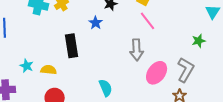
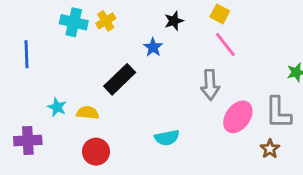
black rectangle: (72, 46) -> (120, 79), turned 55
gray L-shape: (186, 70) -> (278, 113), turned 150
cyan semicircle: (106, 88) -> (167, 138), turned 102

